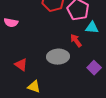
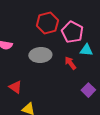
gray ellipse: (58, 57) -> (40, 55), moved

